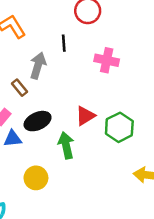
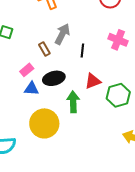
black line: (64, 43) -> (82, 51), moved
yellow circle: (36, 178) -> (44, 123), size x1.5

